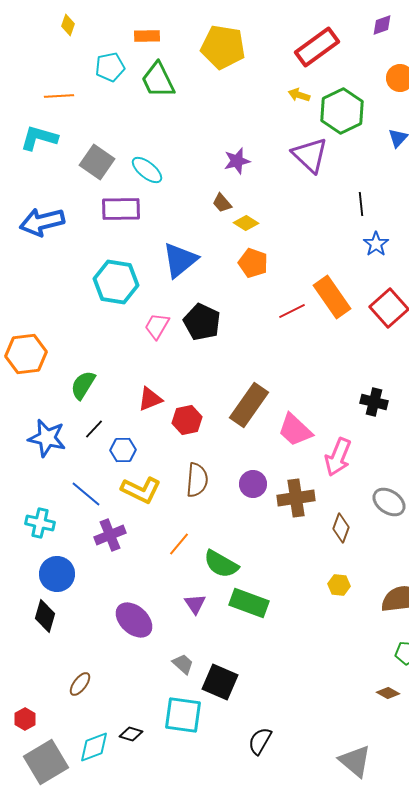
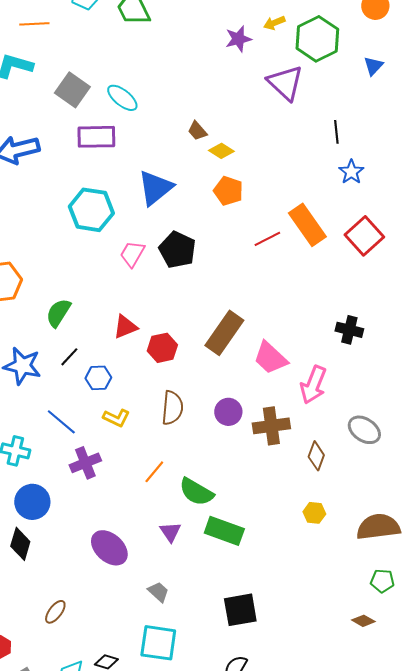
yellow arrow: (299, 95) -> (274, 23), turned -40
purple star: (237, 161) -> (238, 39), moved
yellow L-shape: (141, 490) -> (116, 418), size x0.7
black square: (220, 682) -> (240, 610), moved, turned -33

